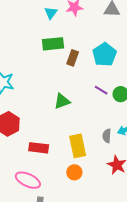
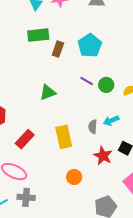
red rectangle: (39, 148) -> (25, 139), turned -54
orange circle: (74, 172) -> (74, 177), moved

